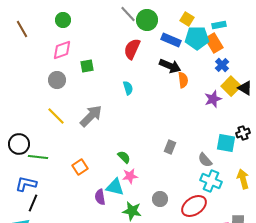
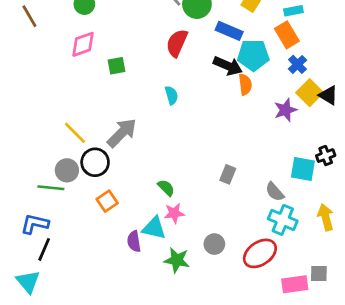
cyan pentagon: (197, 38) -> (253, 55), moved
gray circle: (57, 80) -> (67, 170), moved
black circle: (19, 144) -> (95, 162), moved

